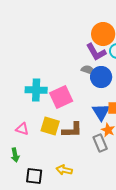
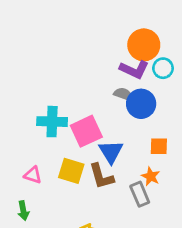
purple L-shape: (96, 52) -> (134, 70), turned -35
blue triangle: (101, 112) -> (111, 152), moved
brown L-shape: (72, 130) -> (101, 176), turned 75

